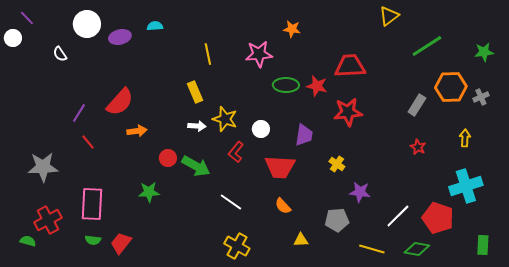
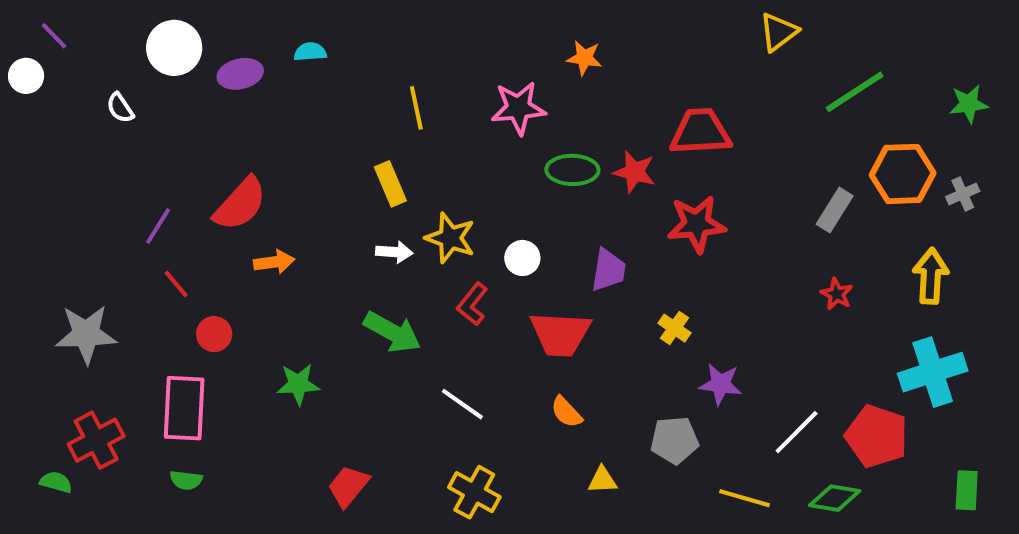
yellow arrow: (465, 138) -> (931, 276), size x1.5
red circle: (168, 158) -> (214, 334), moved
red trapezoid: (121, 243) -> (348, 486), moved

